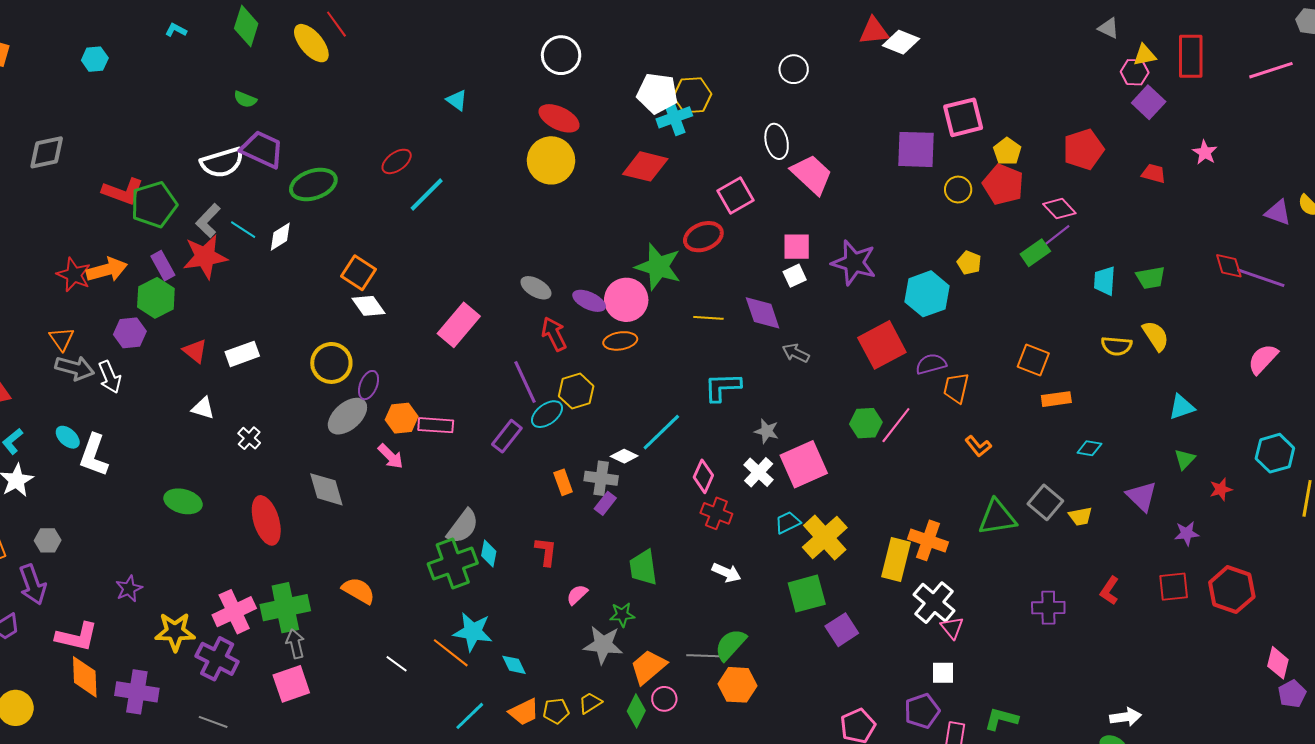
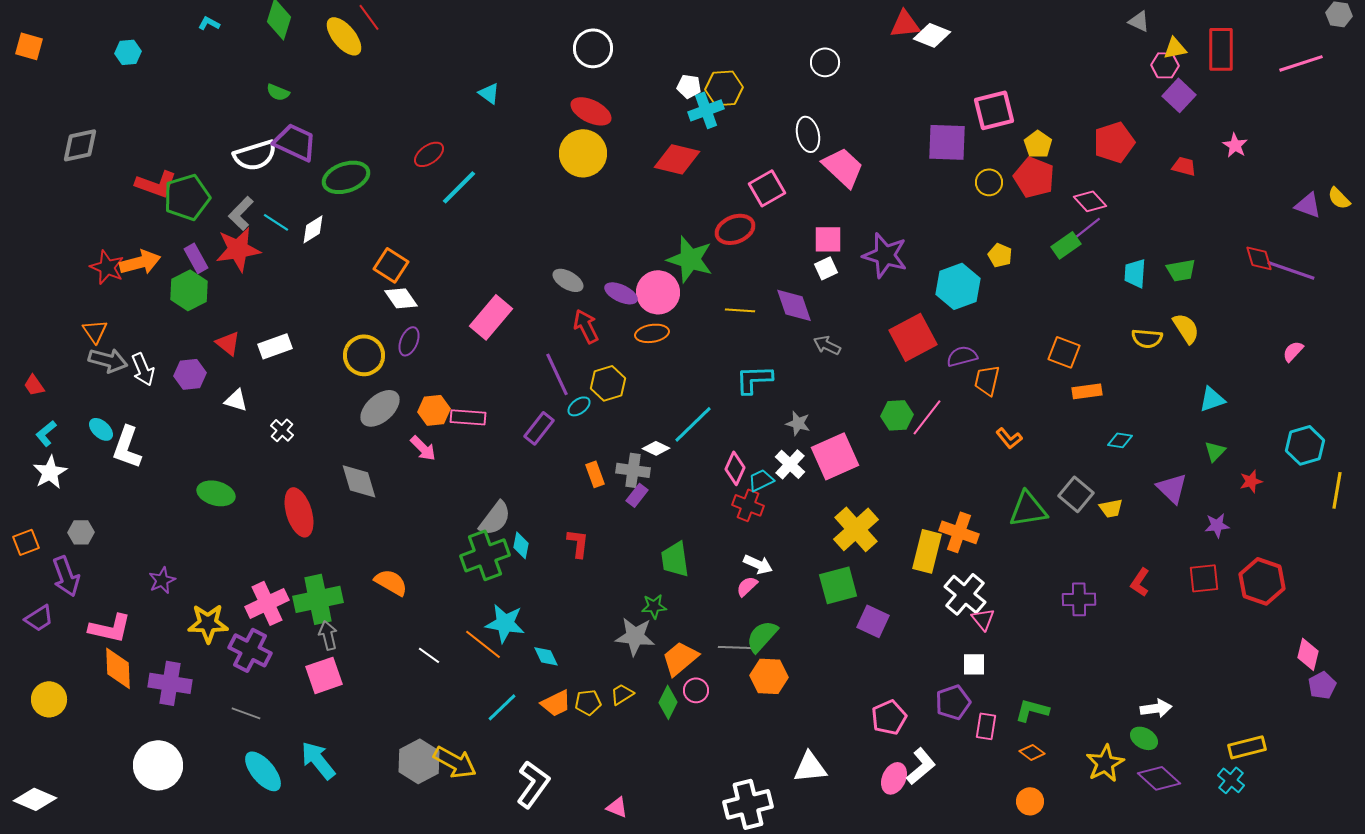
white pentagon: (657, 93) -> (689, 86), size x0.6
purple hexagon: (130, 333) -> (190, 374), moved
pink semicircle: (1263, 359) -> (1293, 351), size x0.7
purple ellipse: (369, 385) -> (409, 341), moved
cyan ellipse: (547, 414) -> (579, 406), size x0.7
cyan trapezoid: (788, 522) -> (761, 480), moved
pink semicircle: (577, 595) -> (747, 586), moved
purple square: (842, 630) -> (873, 621), turned -32

